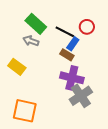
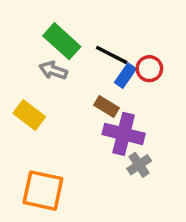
red circle: (87, 27) -> (149, 69), moved
brown rectangle: (67, 55) -> (106, 106), moved
gray cross: (81, 96) -> (139, 165), size x0.6

